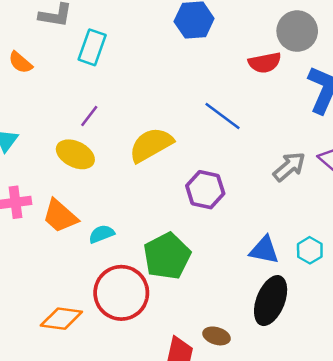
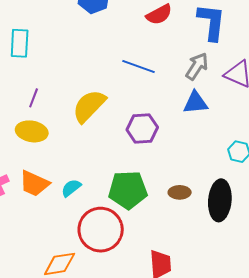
gray arrow: (289, 167) -> (197, 66), moved
blue triangle: (264, 250) -> (195, 103), moved
green pentagon: (167, 256) -> (128, 190), turned -30
brown ellipse: (217, 336) -> (180, 192), moved

